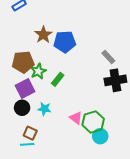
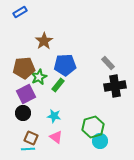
blue pentagon: (65, 42) -> (65, 65), moved
cyan star: (44, 109) -> (54, 116), moved
pink triangle: (76, 118) -> (56, 137), moved

